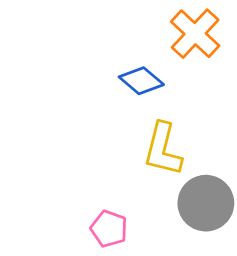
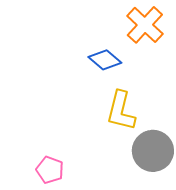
pink pentagon: (109, 229) -> (50, 170), moved

